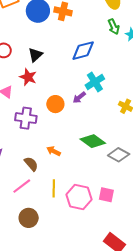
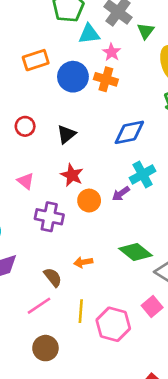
red star: (28, 77) -> (72, 175), moved
orange arrow: (54, 151) -> (83, 262), turned -40
pink square: (106, 195) -> (152, 307), moved, turned 35

